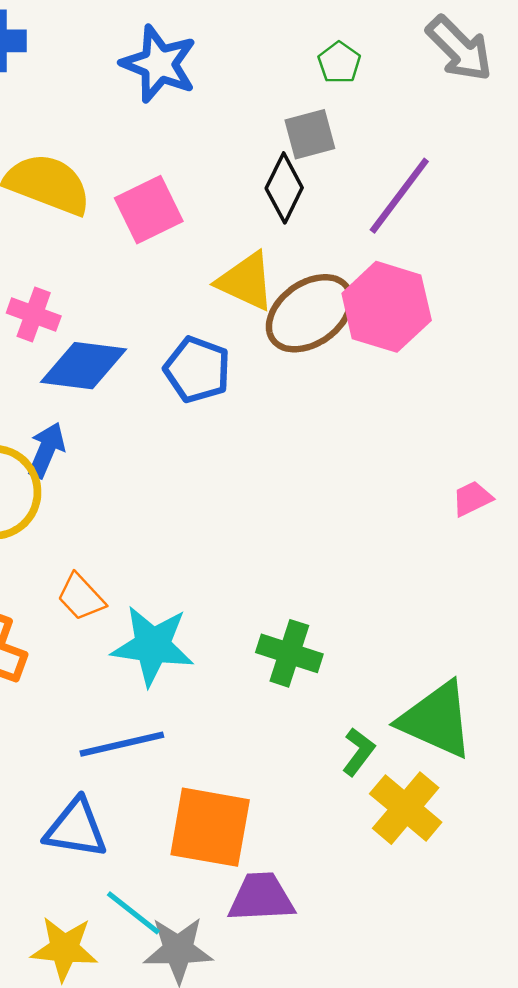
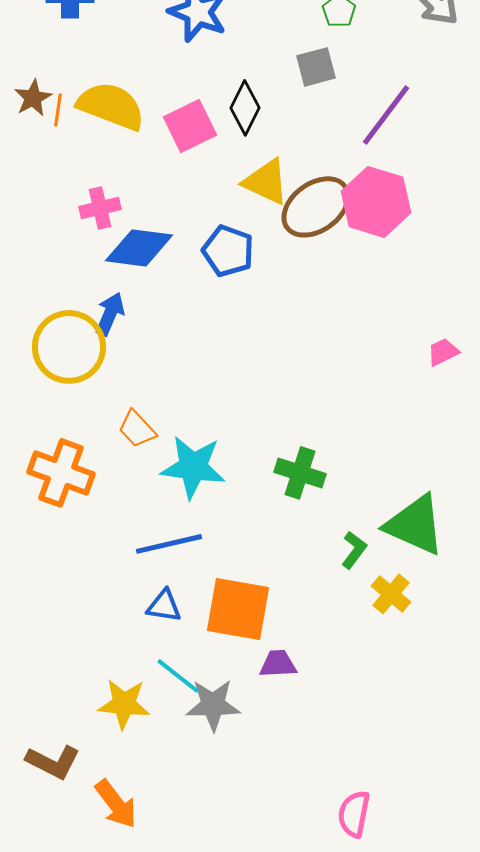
black diamond: (284, 188) -> (245, 108), moved
pink cross: (34, 315) -> (100, 208), turned -33
yellow cross: (406, 808) -> (391, 594), size x0.7
blue triangle: (76, 828) -> (164, 606), moved, size x0.7
purple trapezoid: (261, 898) -> (278, 664), size x0.7

